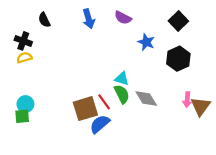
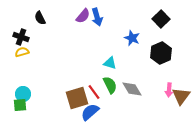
purple semicircle: (123, 18) -> (83, 16), moved, turned -77
blue arrow: (89, 19) -> (97, 17), moved
cyan triangle: (122, 79) -> (110, 63), moved

